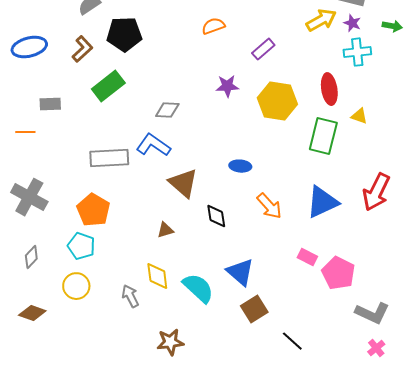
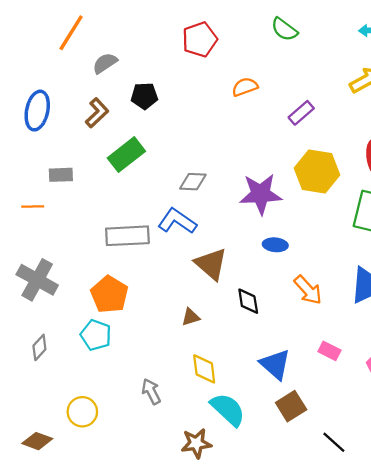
black pentagon: (124, 34) -> (144, 96), size x0.7
blue ellipse: (29, 47) -> (37, 111), turned -64
purple star: (227, 86) -> (261, 194), moved, size x1.6
pink rectangle: (307, 257) -> (329, 351), moved
yellow diamond: (157, 276) -> (204, 369), moved
yellow circle: (76, 286) -> (82, 412), moved
cyan semicircle: (198, 288) -> (228, 410), moved
brown diamond: (32, 313) -> (37, 441), moved

